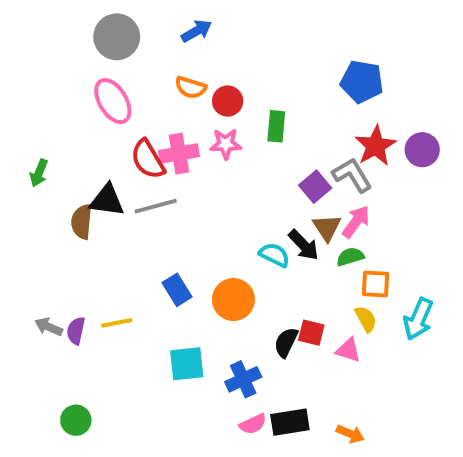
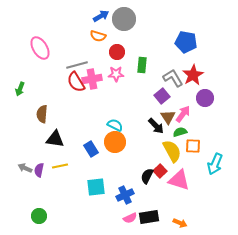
gray circle: (117, 37) -> (124, 19), moved
orange semicircle: (191, 87) -> (98, 36), moved
pink ellipse: (113, 101) -> (40, 48), moved
purple circle: (422, 150) -> (205, 98), moved
gray L-shape: (352, 175) -> (173, 78), moved
black triangle: (107, 200) -> (55, 139), moved
gray line: (156, 206) -> (77, 65), moved
cyan semicircle: (274, 255) -> (115, 125), moved
orange circle: (233, 300) -> (115, 142), moved
yellow semicircle: (366, 319) -> (172, 151), moved, size x1.6
red square: (311, 333) -> (160, 171), turned 32
pink triangle: (348, 350) -> (179, 180), size x1.6

